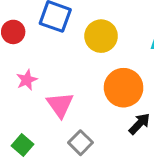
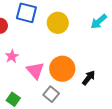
orange circle: (124, 88) -> (62, 69), moved

